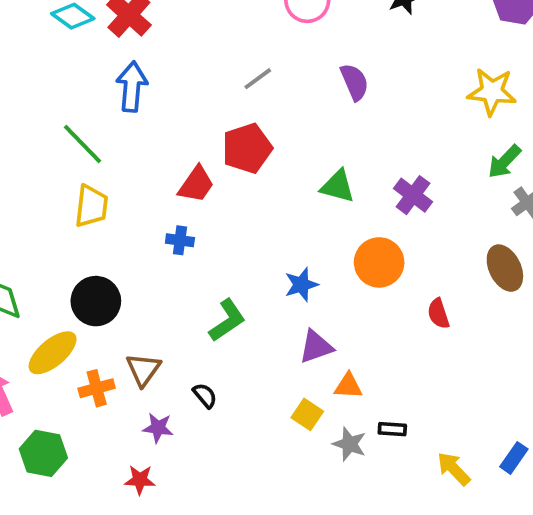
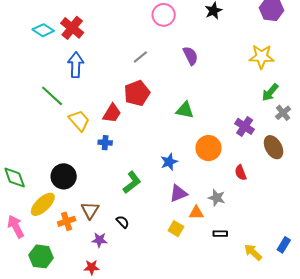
purple cross: (413, 195) -> (245, 126), moved
yellow trapezoid: (91, 206) -> (79, 121), moved, turned -45
gray star: (349, 444) -> (217, 198), moved

